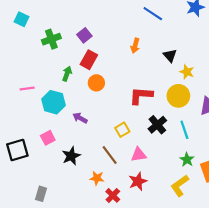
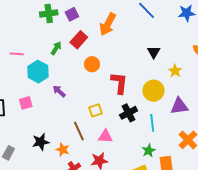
purple square: (84, 35) -> (72, 14), moved
orange arrow: (135, 46) -> (108, 24), moved, size x1.6
yellow star: (187, 72) -> (175, 71), moved
orange circle: (96, 83) -> (92, 64), moved
red L-shape: (141, 96) -> (119, 83), turned 80
black star: (71, 156) -> (41, 142), moved

